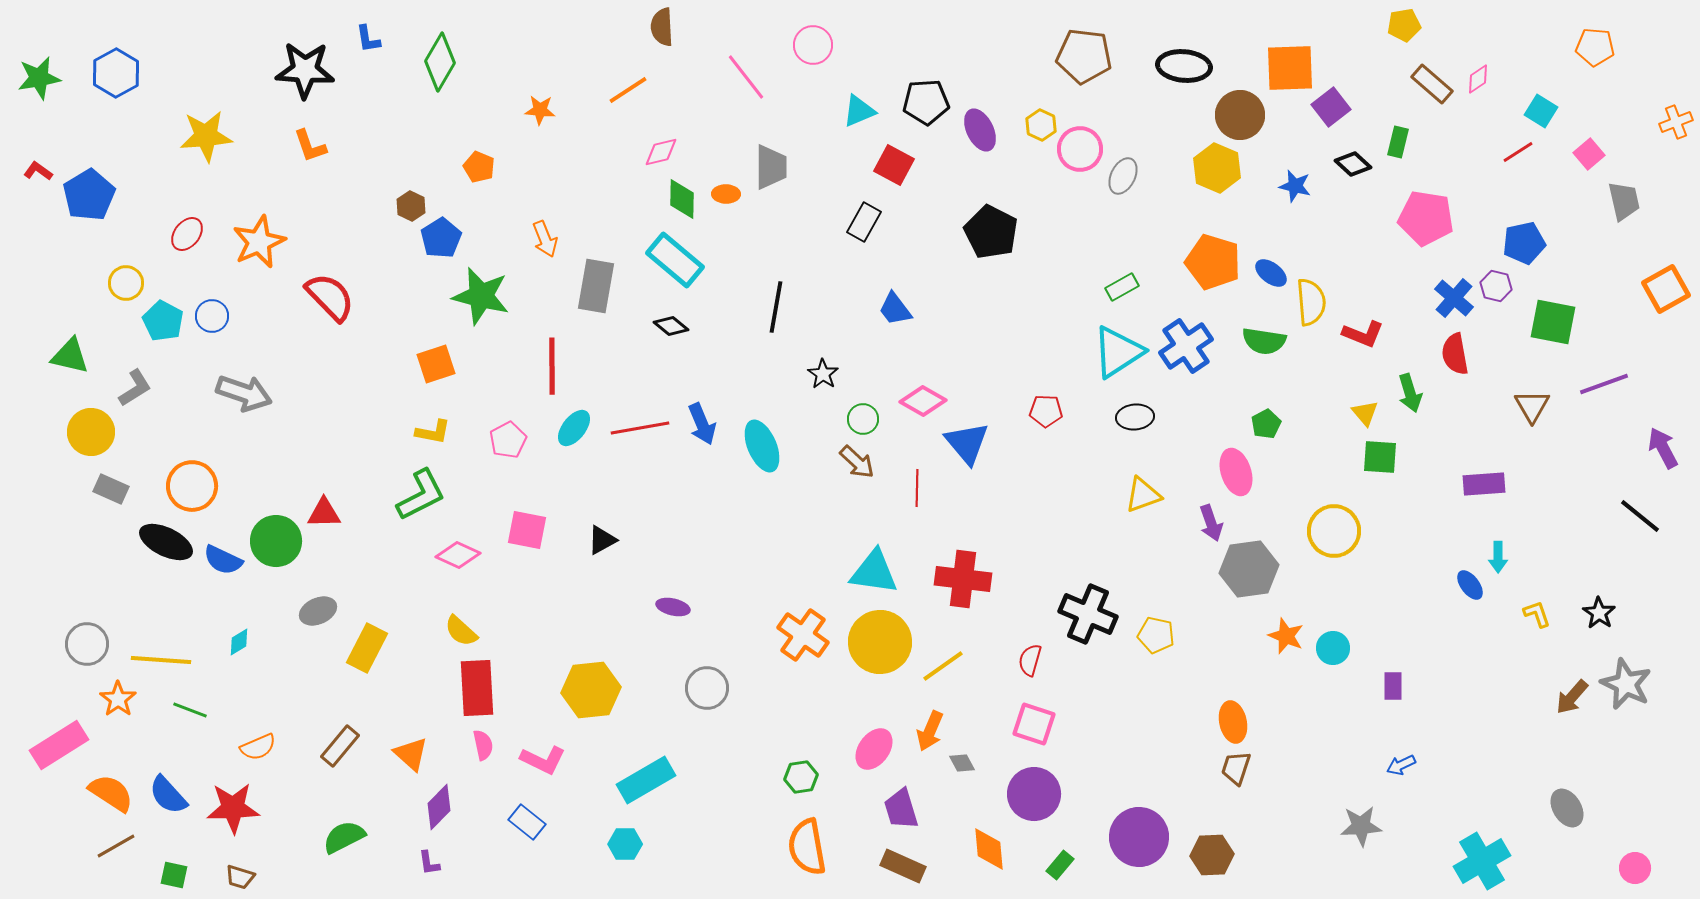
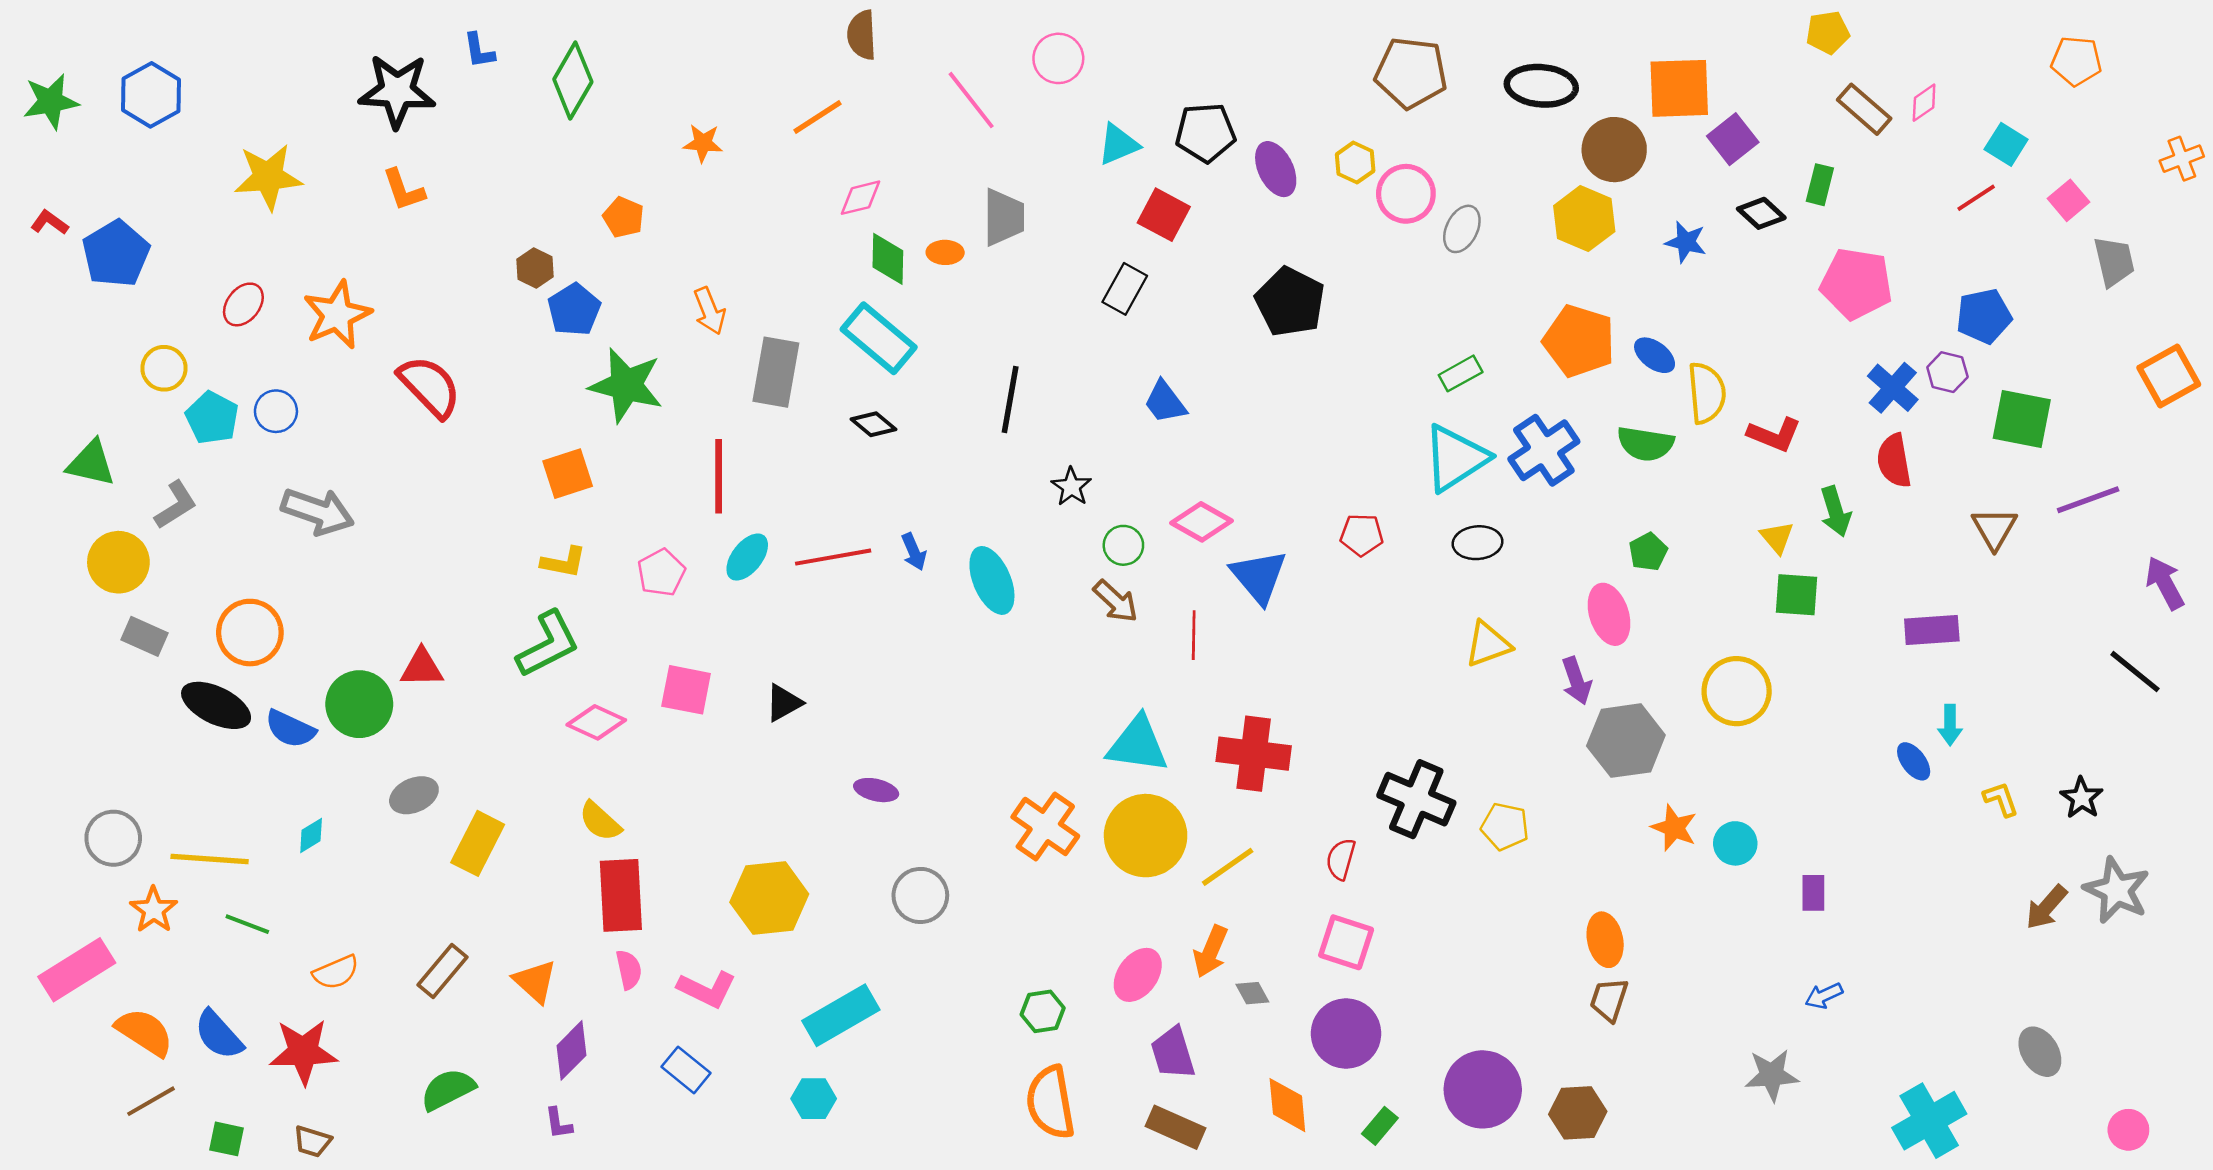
blue arrow: (702, 424) -> (914, 552), size x0.7

